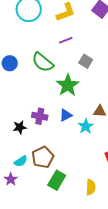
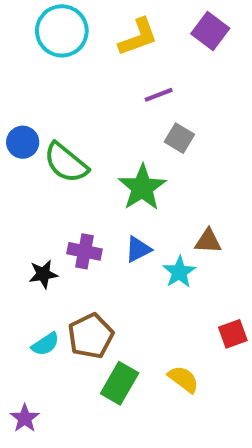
purple line: (66, 40) -> (159, 95), moved
green semicircle: (43, 62) -> (66, 163), moved
purple star: (11, 179) -> (25, 418), moved
yellow semicircle: (91, 187) -> (183, 379), moved, turned -56

